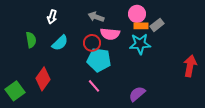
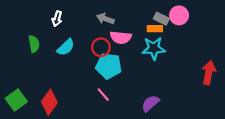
pink circle: (137, 14) -> (179, 15), moved
gray rectangle: (157, 25) -> (161, 19), moved, turned 64
red diamond: (43, 79) -> (49, 102), moved

